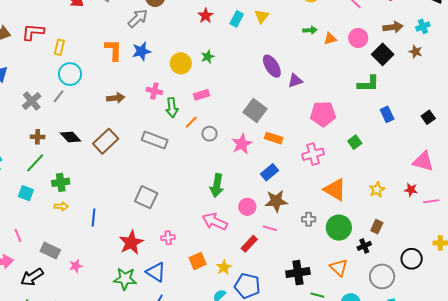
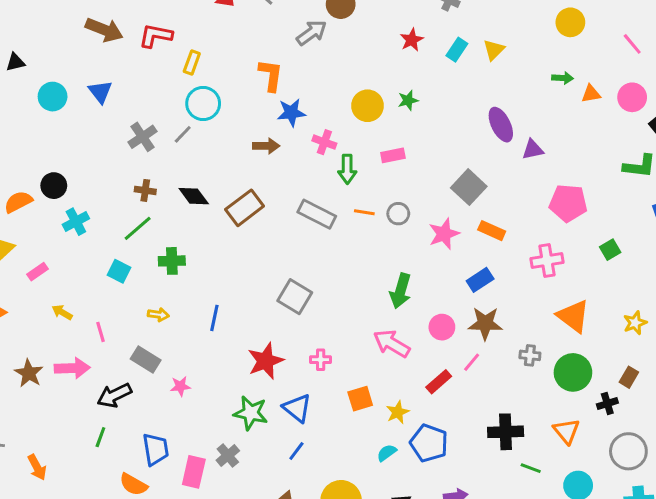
blue star: (141, 51) -> (291, 113), moved
orange line: (191, 122) -> (364, 212), moved, turned 48
yellow arrow: (61, 206) -> (158, 315), moved
pink line: (270, 228) -> (472, 362), turned -72

